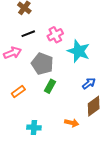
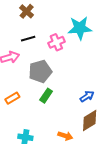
cyan star: (79, 51) -> (80, 28), moved, turned -30
gray pentagon: (42, 64) -> (40, 71), turned 30

